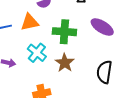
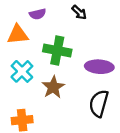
purple ellipse: (102, 27) -> (99, 67), moved, turned -35

